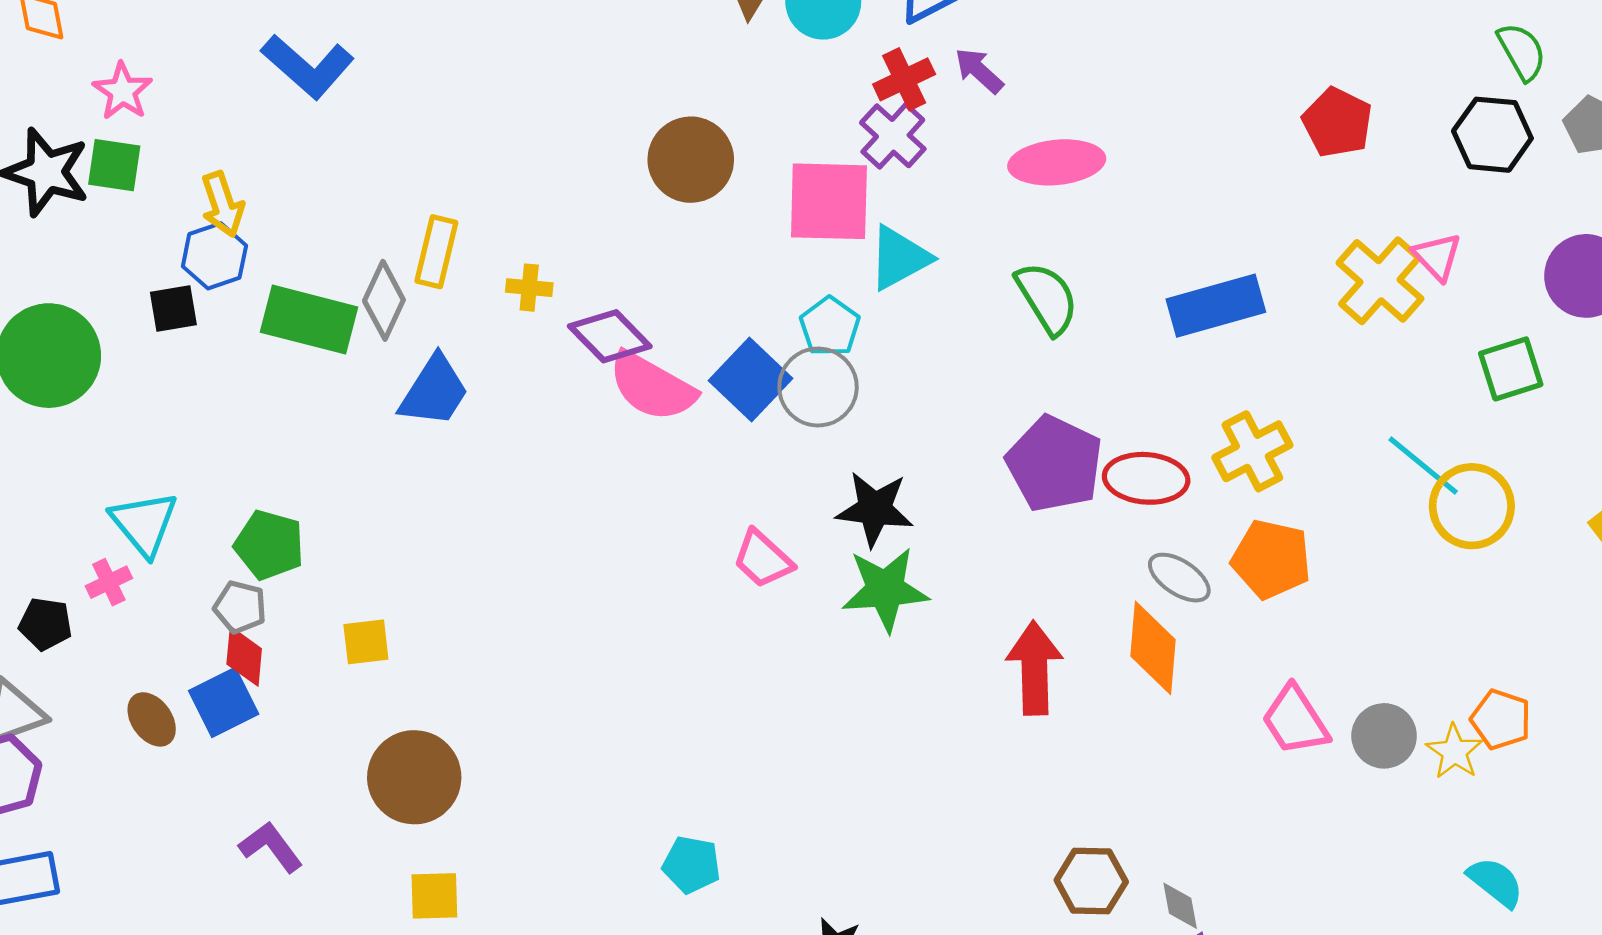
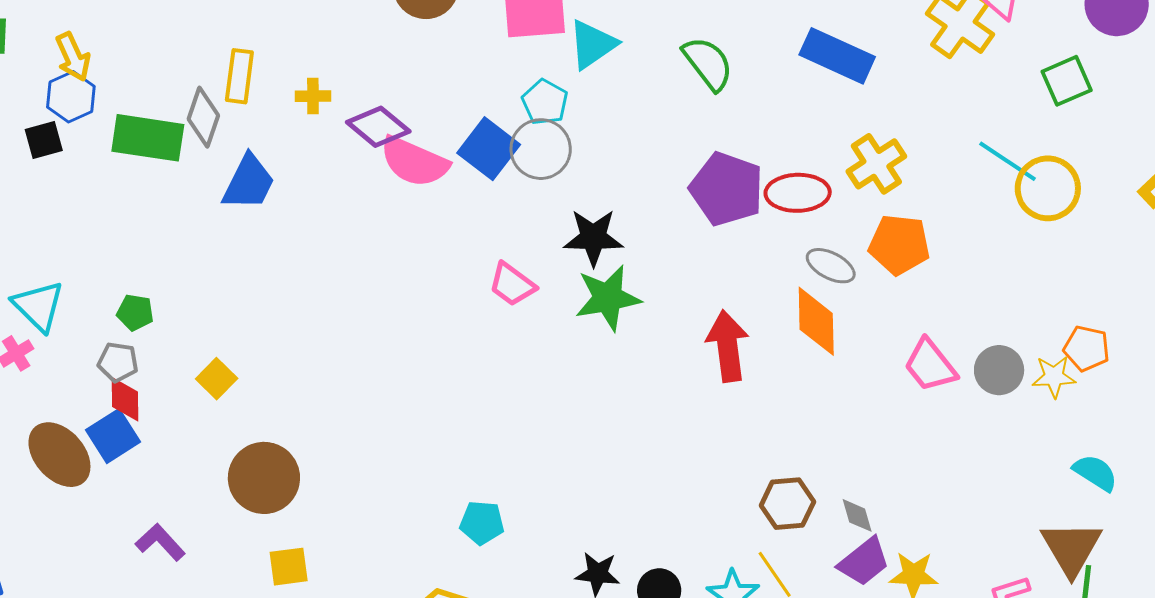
blue rectangle: (1216, 306) -> (837, 56), turned 46
green pentagon: (269, 545) -> (135, 313), size x0.7
yellow square: (366, 642) -> (217, 379), turned -33
brown ellipse: (152, 719) -> (59, 455), size x1.6
yellow star: (1454, 752) -> (1054, 377), turned -30

